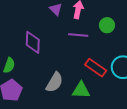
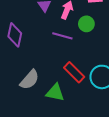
green circle: (107, 25) -> (86, 24), moved

